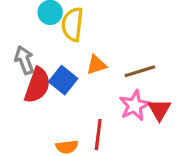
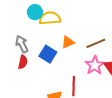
yellow semicircle: (72, 24) -> (50, 18), turned 85
red semicircle: (37, 85) -> (23, 62), moved, size x0.6

